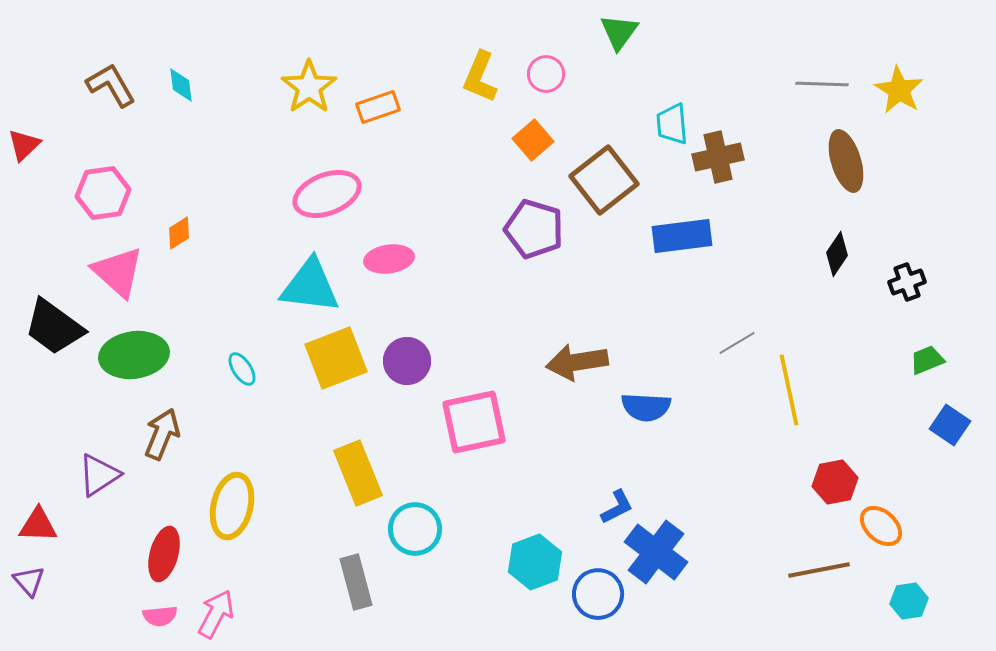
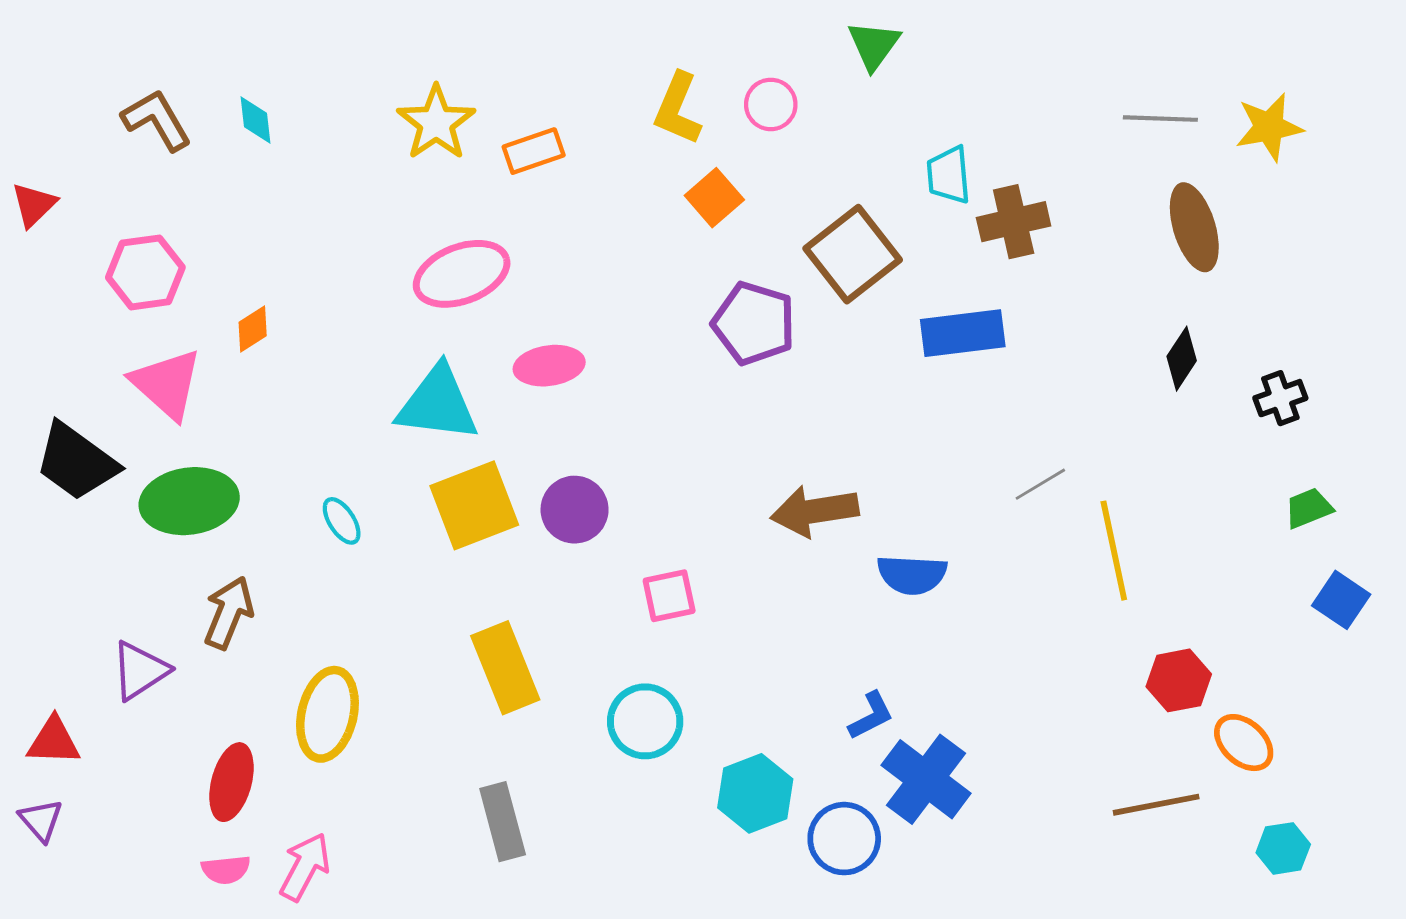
yellow star: (899, 90) -> (1269, 127), turned 30
orange square: (533, 140) -> (714, 198), moved
pink square: (474, 422) -> (669, 596), size x0.6
cyan circle: (415, 529) -> (645, 721), moved

